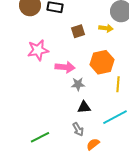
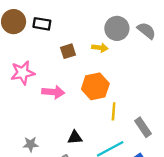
gray star: (78, 84) -> (31, 144), moved

